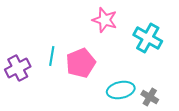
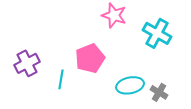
cyan line: (52, 56) -> (61, 79), moved

